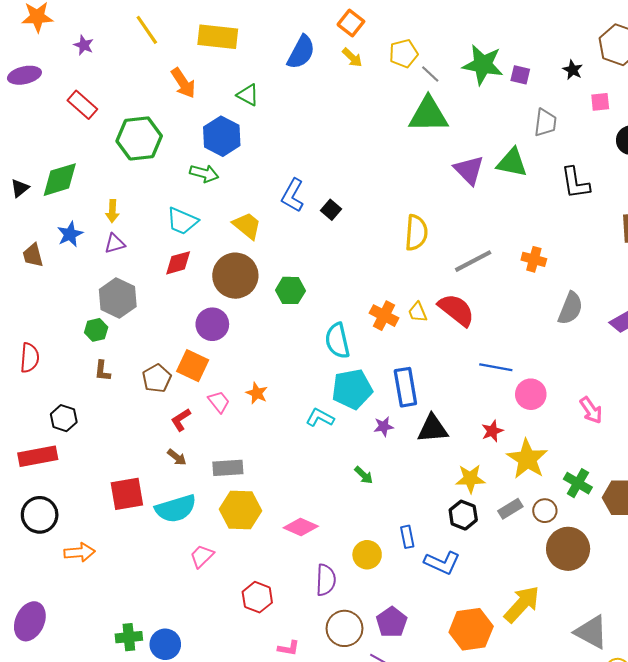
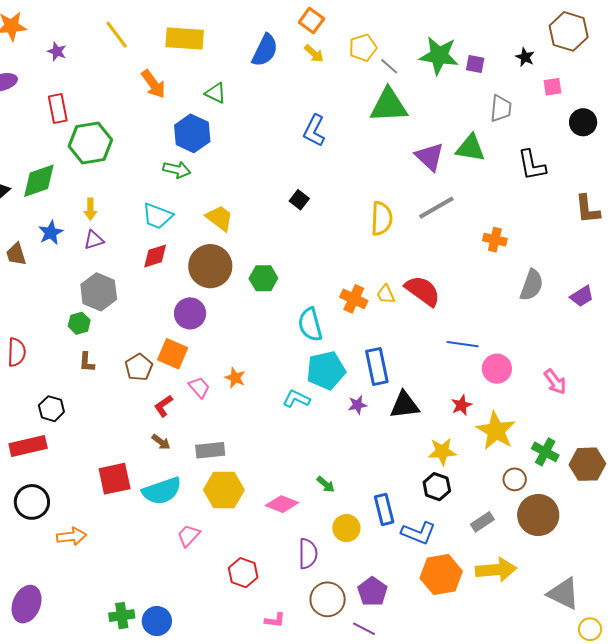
red rectangle: (82, 105) -> (58, 109), turned 40
green hexagon: (139, 138) -> (90, 143), moved
blue L-shape: (293, 195) -> (314, 130), moved
gray line: (473, 261) -> (436, 208), moved
green arrow: (364, 475) -> (326, 484), moved
gray rectangle: (510, 509) -> (482, 522), moved
blue rectangle: (407, 537) -> (384, 509), size x1.4
yellow arrow: (522, 604) -> (496, 570), turned 45
orange hexagon: (471, 629) -> (441, 575), moved

